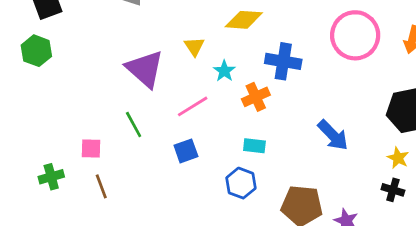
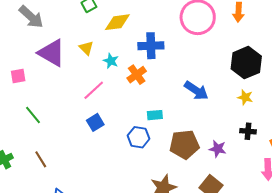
purple triangle: (145, 69) -> (52, 53), moved
green line: (134, 124) -> (33, 115), moved
cyan rectangle: (254, 146) -> (155, 115), moved
pink square: (91, 148) -> (18, 76), moved
black cross: (393, 190) -> (248, 131), moved

